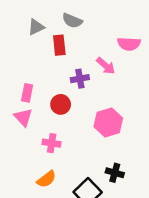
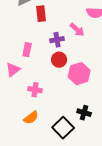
pink rectangle: (27, 93) -> (27, 50), moved
red circle: (61, 104) -> (59, 60), moved
pink triangle: (23, 117) -> (13, 70), turned 35

